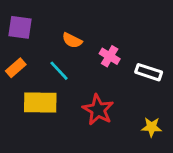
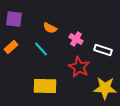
yellow rectangle: (40, 103) -> (45, 86), moved
red star: (98, 110) -> (79, 67), moved
yellow star: (152, 127) -> (105, 88), size x1.6

